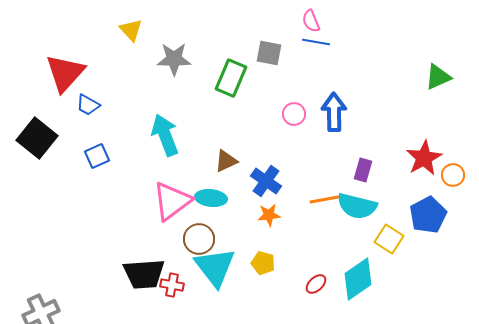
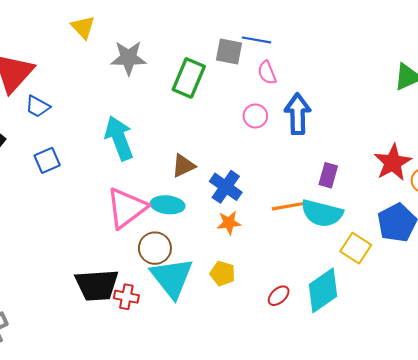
pink semicircle: (311, 21) -> (267, 73), moved
blue line: (316, 42) -> (256, 40), moved

